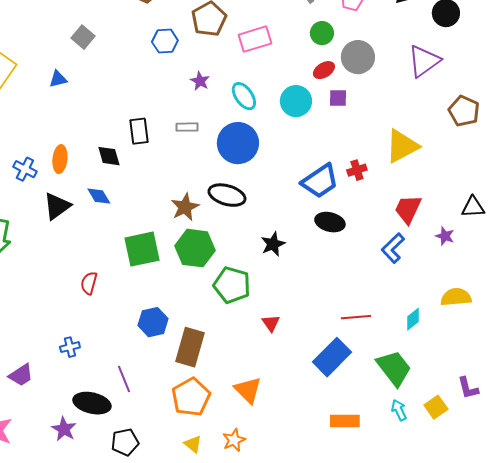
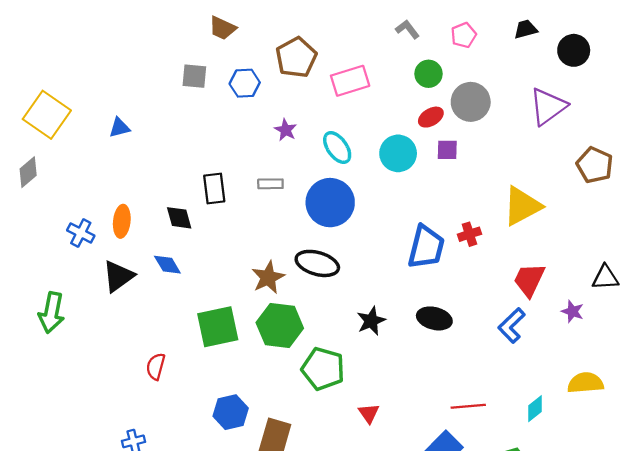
gray square: (83, 37) -> (194, 76), moved, turned -35
blue trapezoid: (320, 181) -> (426, 247), turned -42
black ellipse: (330, 222) -> (434, 318), moved

